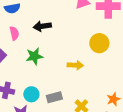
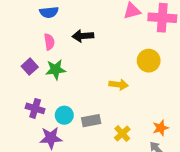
green star: (34, 56) -> (56, 70), moved

